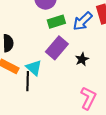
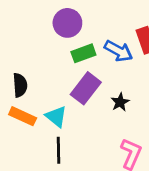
blue arrow: (83, 21) -> (119, 51), turned -105
black line: (28, 81) -> (59, 150), moved

